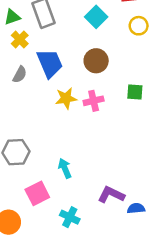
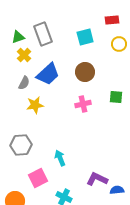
cyan square: (96, 17) -> (85, 37), turned 30
blue trapezoid: (50, 63) -> (48, 74), turned 70
yellow star: (66, 98) -> (35, 105), moved

